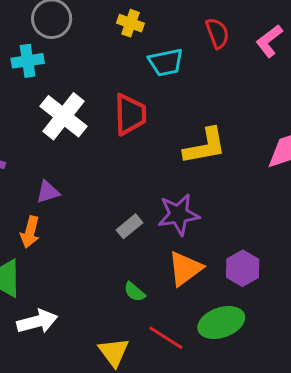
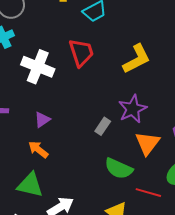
orange arrow: (30, 232) -> (38, 150), turned 130
green semicircle: (134, 292) -> (119, 168), size x1.8

